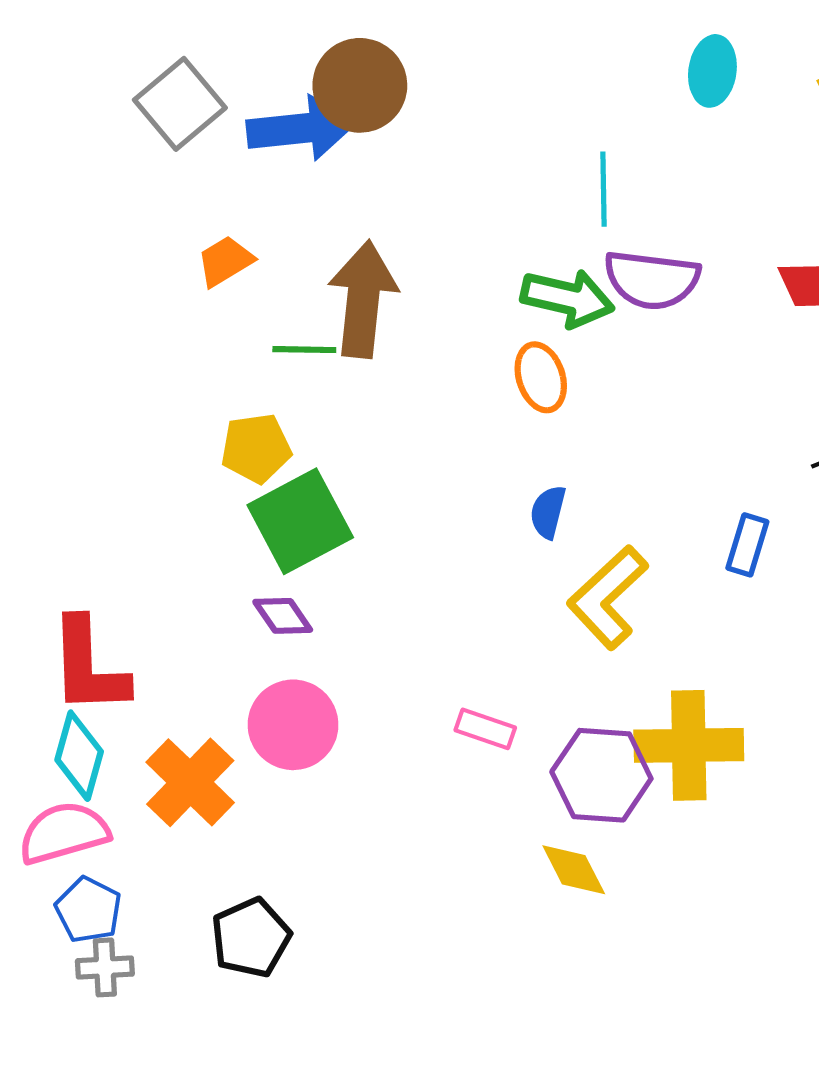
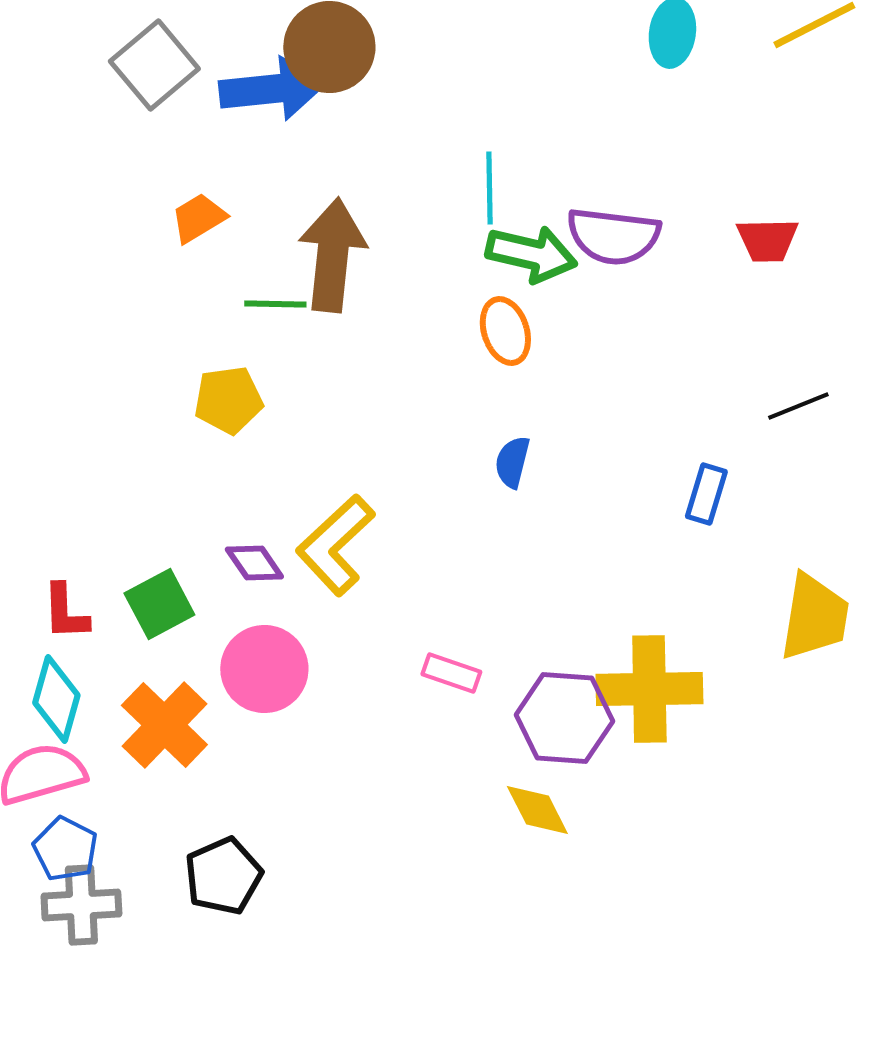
cyan line: (603, 189) -> (489, 188), moved
green square: (300, 521) -> (159, 604), moved, size x0.7
yellow L-shape: (608, 597) -> (335, 545), moved
red L-shape: (88, 666) -> (65, 612), size x0.6
gray cross: (105, 967) -> (81, 905), size x1.4

